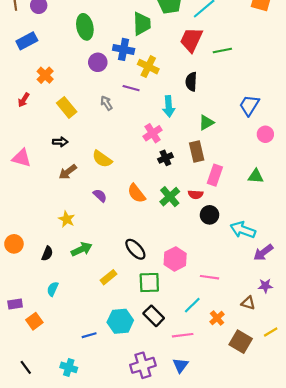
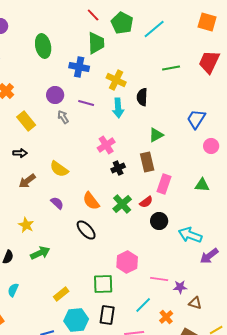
red trapezoid: (191, 40) -> (209, 62), moved
purple circle: (98, 62) -> (55, 95), moved
yellow cross: (148, 67) -> (116, 80), moved
cyan arrow: (169, 106) -> (118, 108), moved
red semicircle: (196, 194) -> (146, 202), turned -40
black ellipse: (135, 249) -> (86, 230), moved
yellow rectangle: (109, 277) -> (61, 294), moved
purple star: (265, 286) -> (180, 287), moved
black rectangle: (154, 316) -> (107, 315), turned 54

